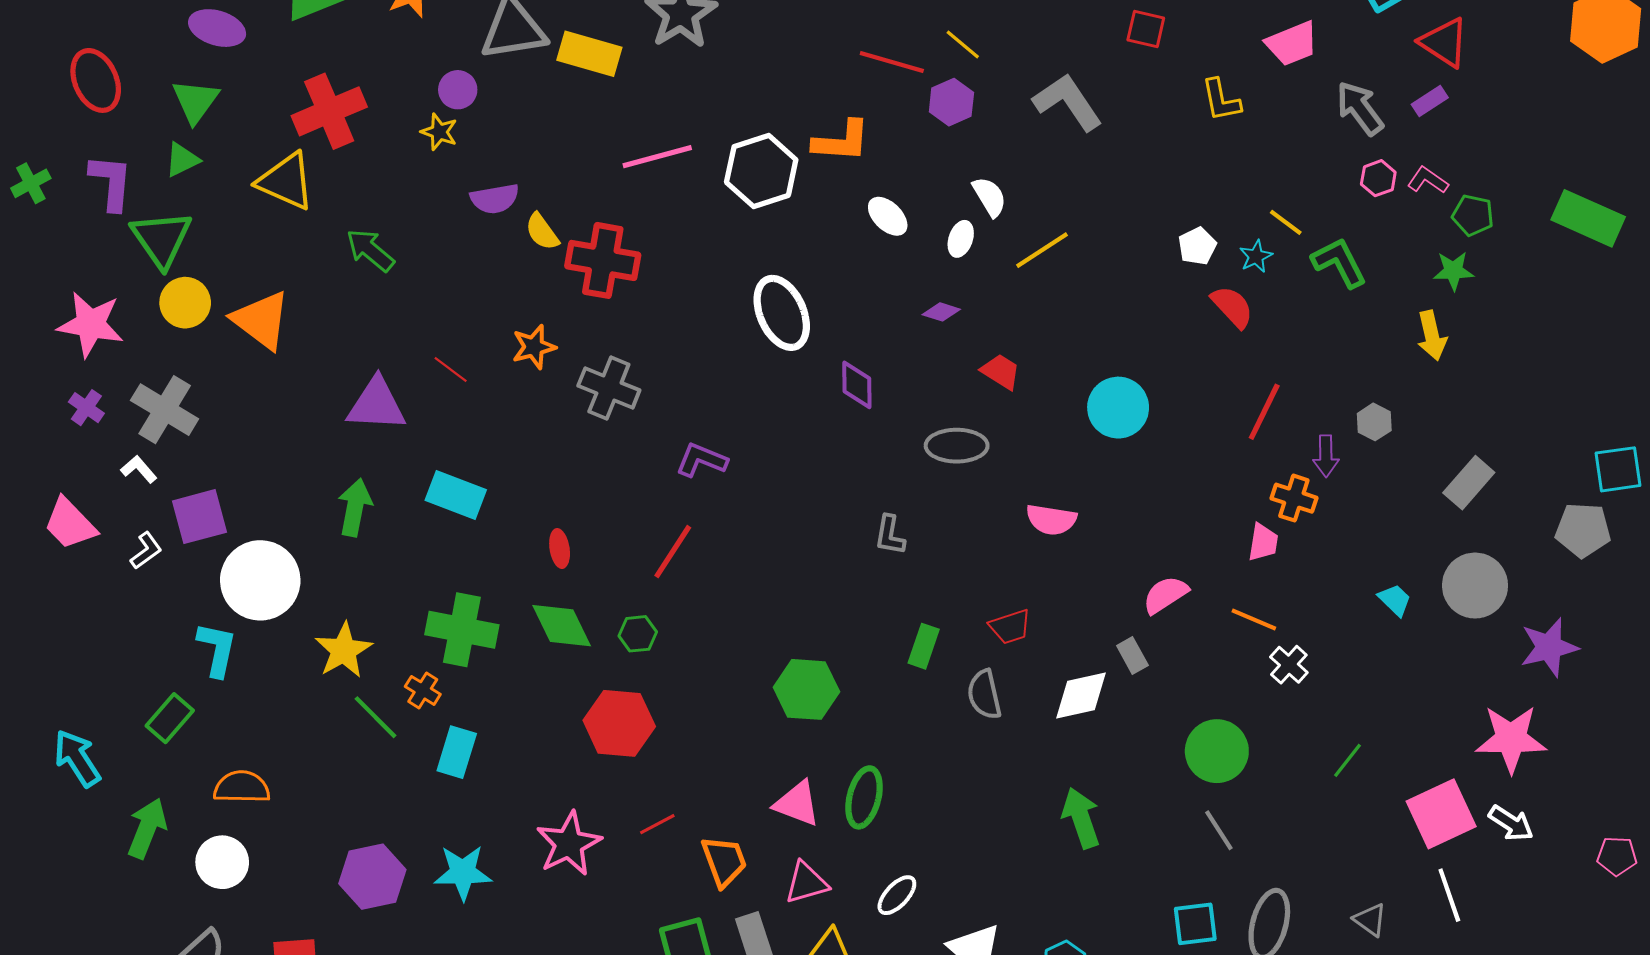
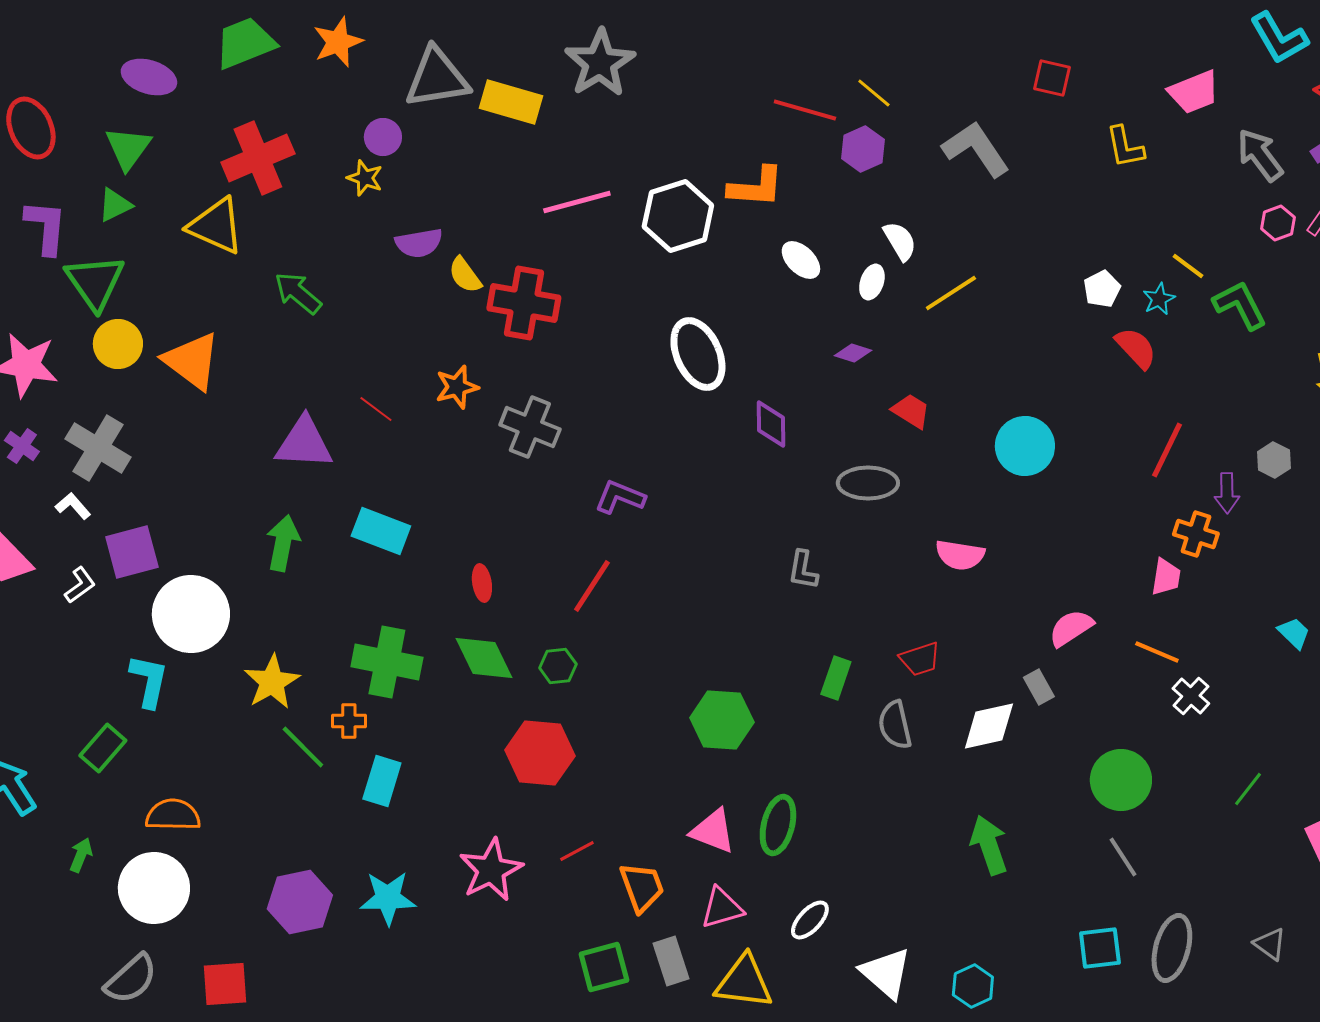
orange cross: (423, 690) -> (349, 721), turned -32
green arrow: (147, 828) -> (81, 855), size x0.6
white circle: (222, 862) -> (154, 888), size x1.4

